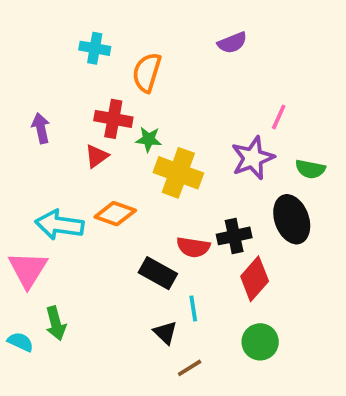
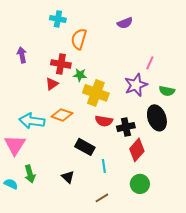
cyan cross: (95, 48) -> (58, 19), moved
purple arrow: (41, 128) -> (22, 55), moved
red semicircle: (193, 247) -> (104, 121), moved
black triangle: (165, 333) -> (68, 177), moved

